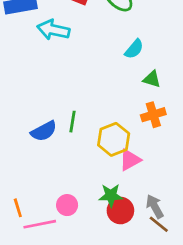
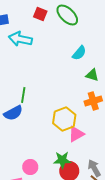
green line: (73, 122) -> (23, 95), moved

